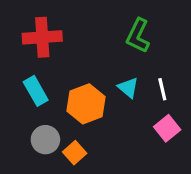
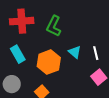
green L-shape: (138, 36) -> (54, 26), moved
gray circle: (45, 140) -> (12, 84), moved

